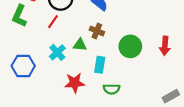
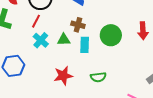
cyan cross: (57, 52) -> (41, 40), moved
cyan rectangle: (100, 65) -> (85, 45), moved

